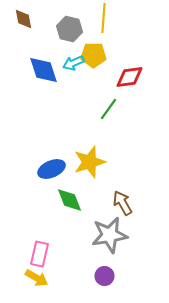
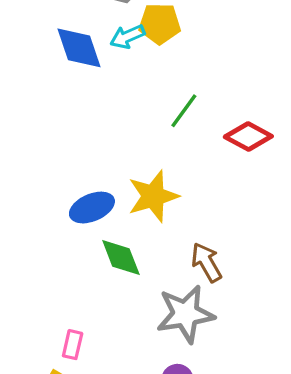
red diamond: (130, 77) -> (248, 137), moved, turned 36
pink rectangle: (40, 254) -> (73, 345), size x0.7

